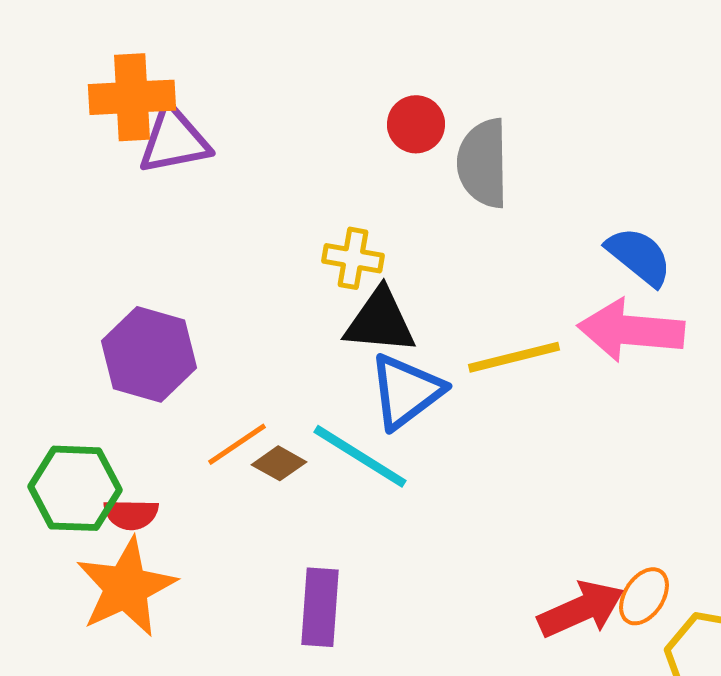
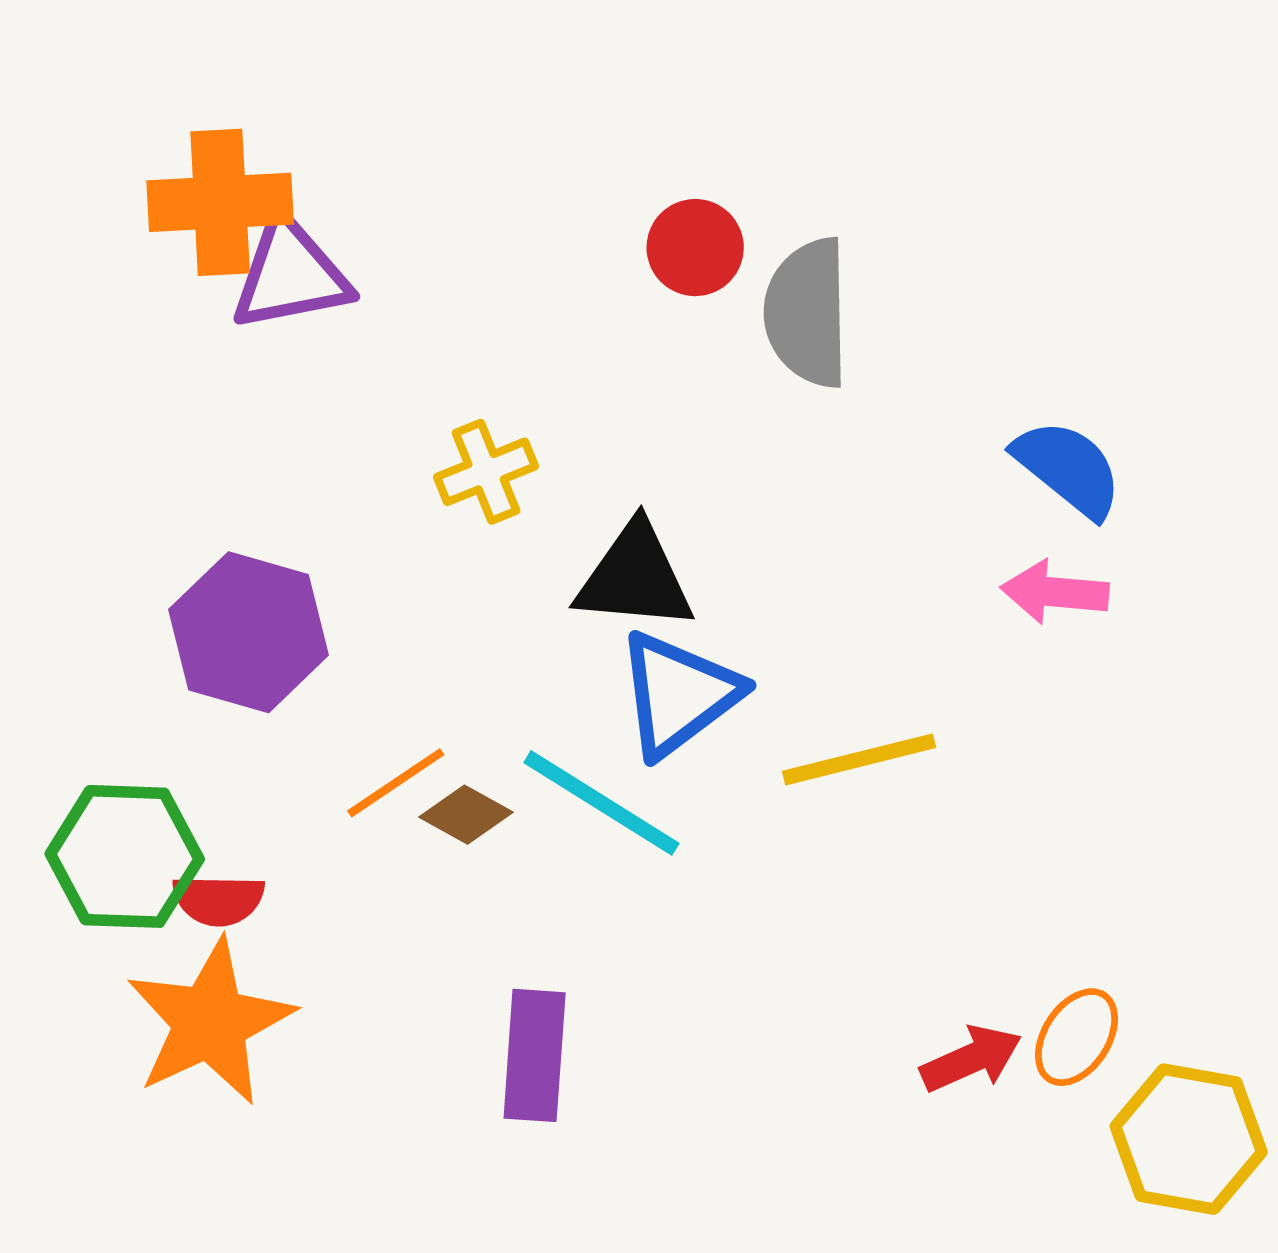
yellow cross: (353, 258) -> (486, 472), moved, turned -32
pink arrow: (631, 330) -> (1055, 592), size x0.6
yellow line: (514, 357) -> (859, 759), moved
red arrow: (581, 609) -> (971, 1059), size x0.7

